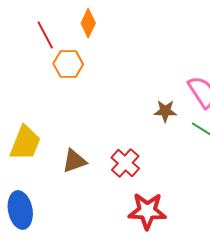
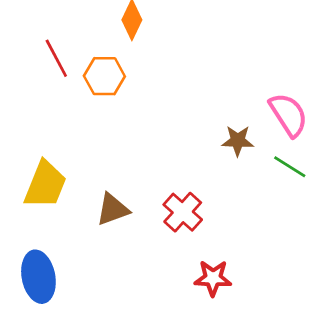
red line: (45, 35) -> (56, 58), moved
red star: (147, 211) -> (213, 278), size x0.7

